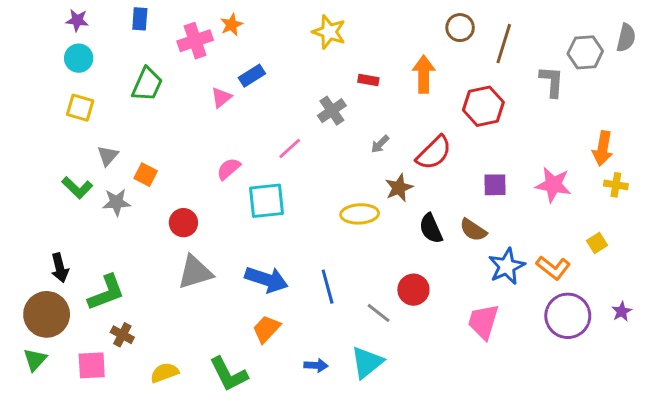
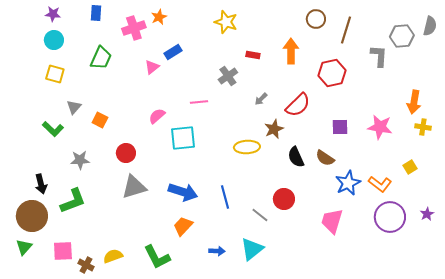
pink line: (290, 148) -> (199, 102), turned 36
gray star: (116, 202) -> (80, 160), moved
brown cross: (122, 335) -> (86, 265), moved

